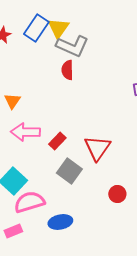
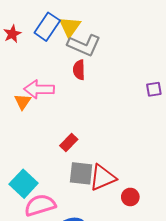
pink arrow: (25, 132) -> (39, 89), moved
red triangle: (97, 148) -> (103, 177), moved, turned 32
gray square: (69, 171) -> (81, 173), turned -30

